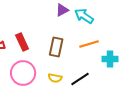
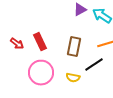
black line: (80, 79) -> (94, 65), moved

